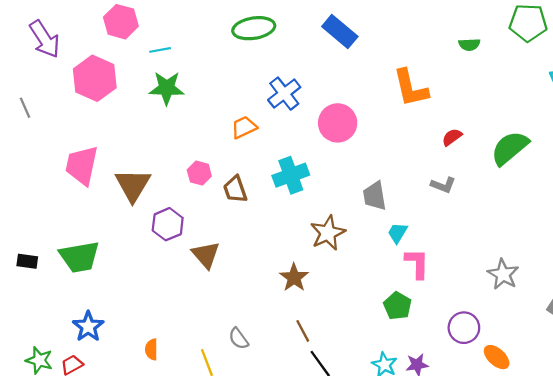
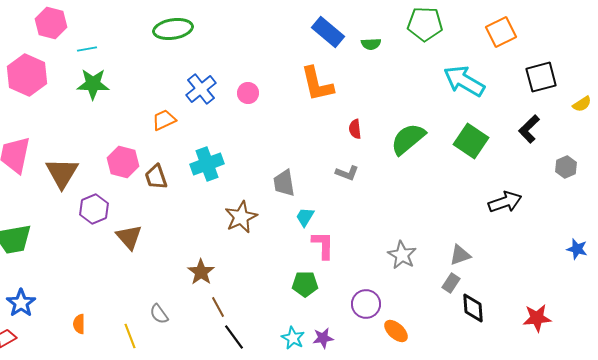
blue rectangle: (340, 31) -> (328, 32), moved
pink circle: (338, 123) -> (248, 93), moved, size x0.6
red semicircle: (452, 137) -> (355, 129), turned -60
pink hexagon: (199, 173) -> (123, 162), size x1.4
brown star: (294, 278) -> (201, 272), moved
green pentagon: (397, 306) -> (305, 284), turned -30

